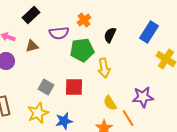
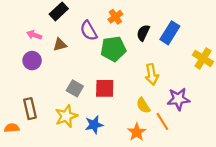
blue rectangle: (149, 32) -> (170, 33), moved
purple semicircle: (59, 33) -> (89, 31), turned 66
yellow arrow: (104, 68) -> (152, 74), moved

